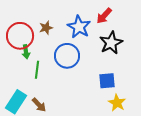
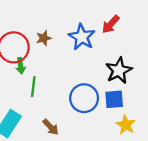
black star: (111, 43) -> (119, 70), moved
blue circle: (67, 56) -> (84, 98), moved
brown arrow: (39, 105) -> (51, 127), moved

